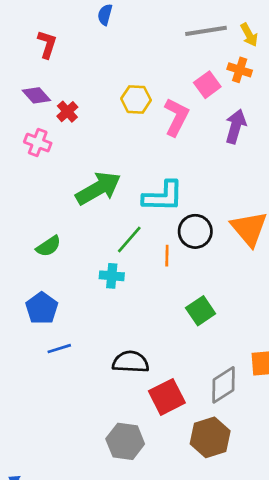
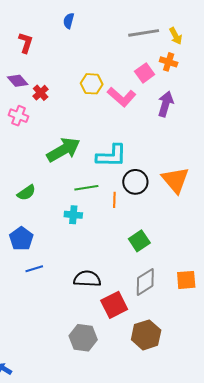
pink L-shape: (176, 117) -> (122, 97), turned 104
green line: (129, 239) -> (86, 188), turned 40
gray diamond: (223, 385) -> (145, 282), moved

